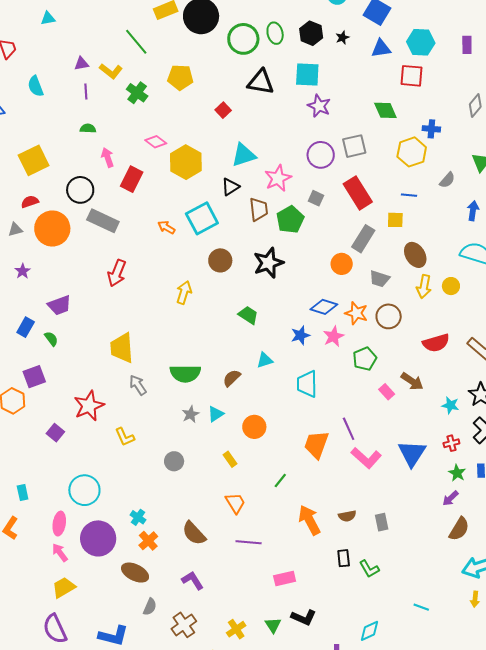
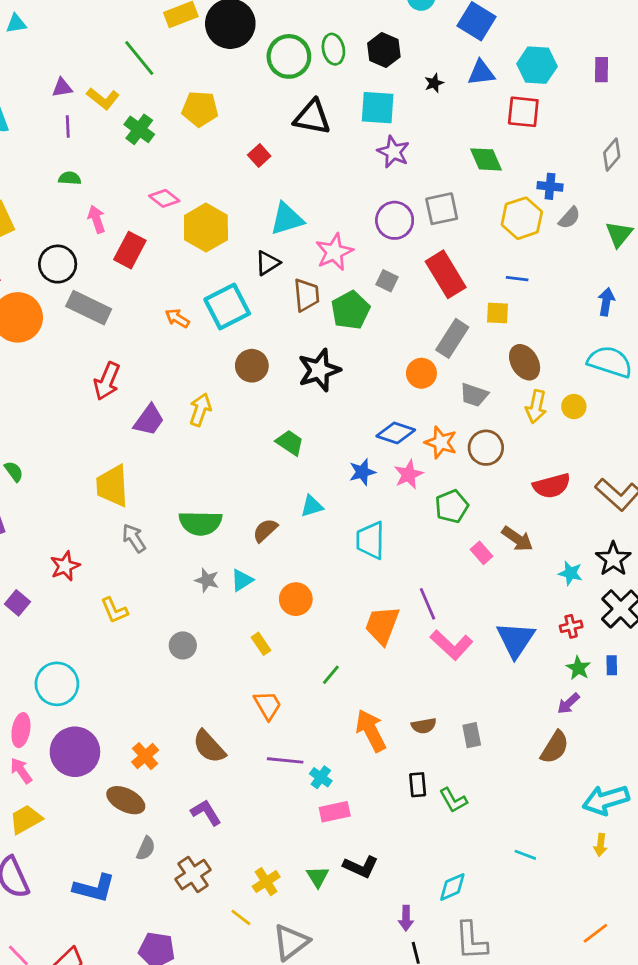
black star: (342, 38) -> (434, 83), moved
gray semicircle: (447, 180) -> (569, 218), moved
purple trapezoid: (59, 305) -> (149, 420), moved, turned -35
red star: (89, 406) -> (65, 566), size x0.7
gray star: (191, 414) -> (207, 580), turned -30
cyan cross: (138, 517) -> (321, 777), moved
brown semicircle: (459, 529) -> (555, 747), moved

